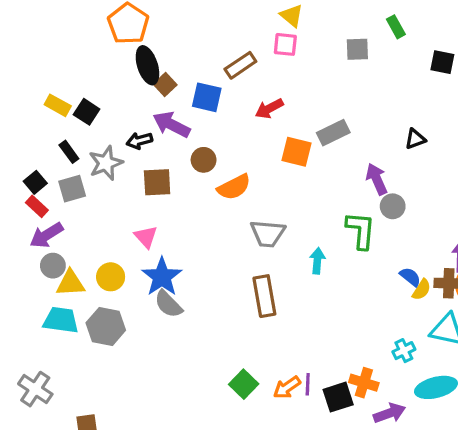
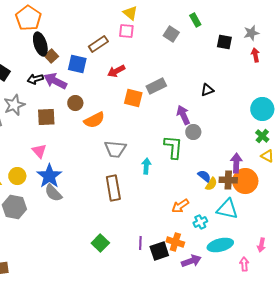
gray square: (357, 49) -> (171, 34), turned 35
black arrow: (139, 141) -> (35, 79), moved
orange arrow: (287, 387) -> (180, 206), moved

